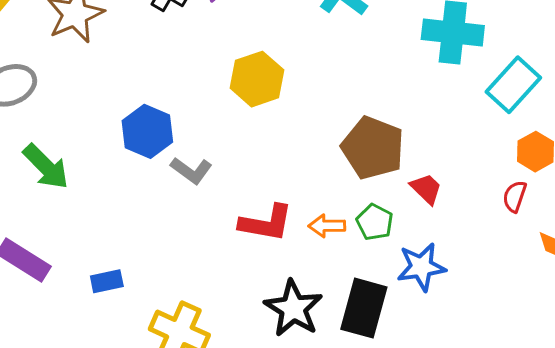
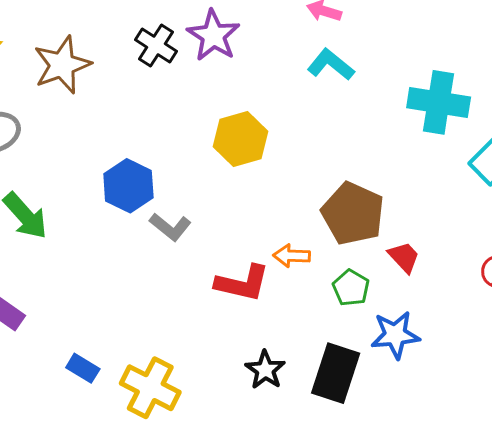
orange arrow: (327, 226) -> (292, 256), moved
blue rectangle: (107, 281) -> (83, 368), moved, turned 40
black star: (293, 308) -> (265, 370), size x0.7

